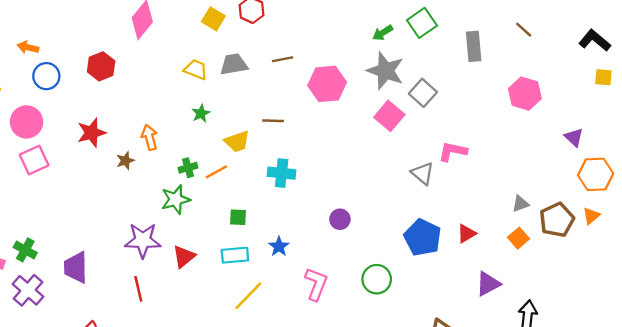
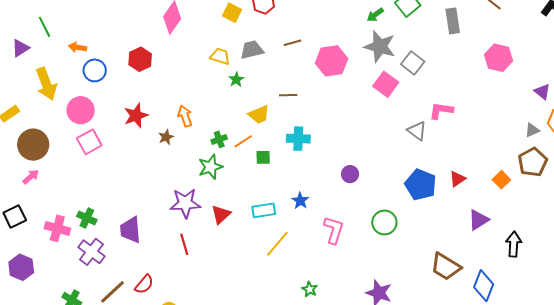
green star: (201, 113) -> (236, 80), moved
gray triangle: (520, 204) -> (532, 130), moved
green square: (238, 217) -> (263, 157), moved

